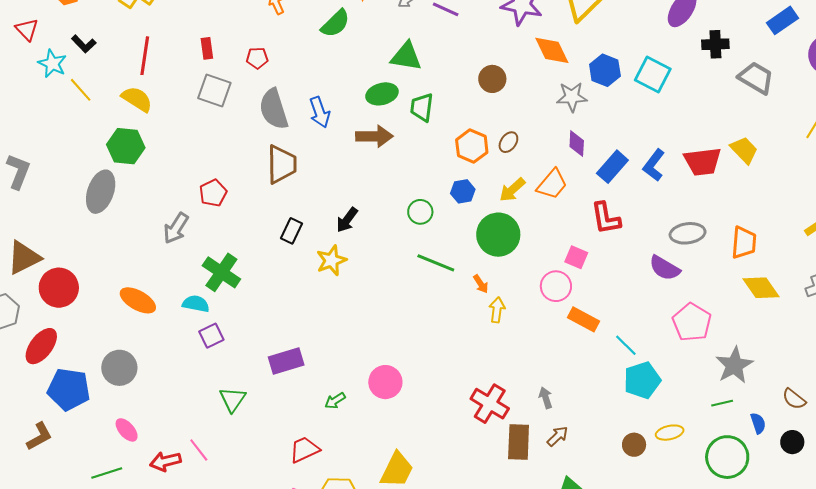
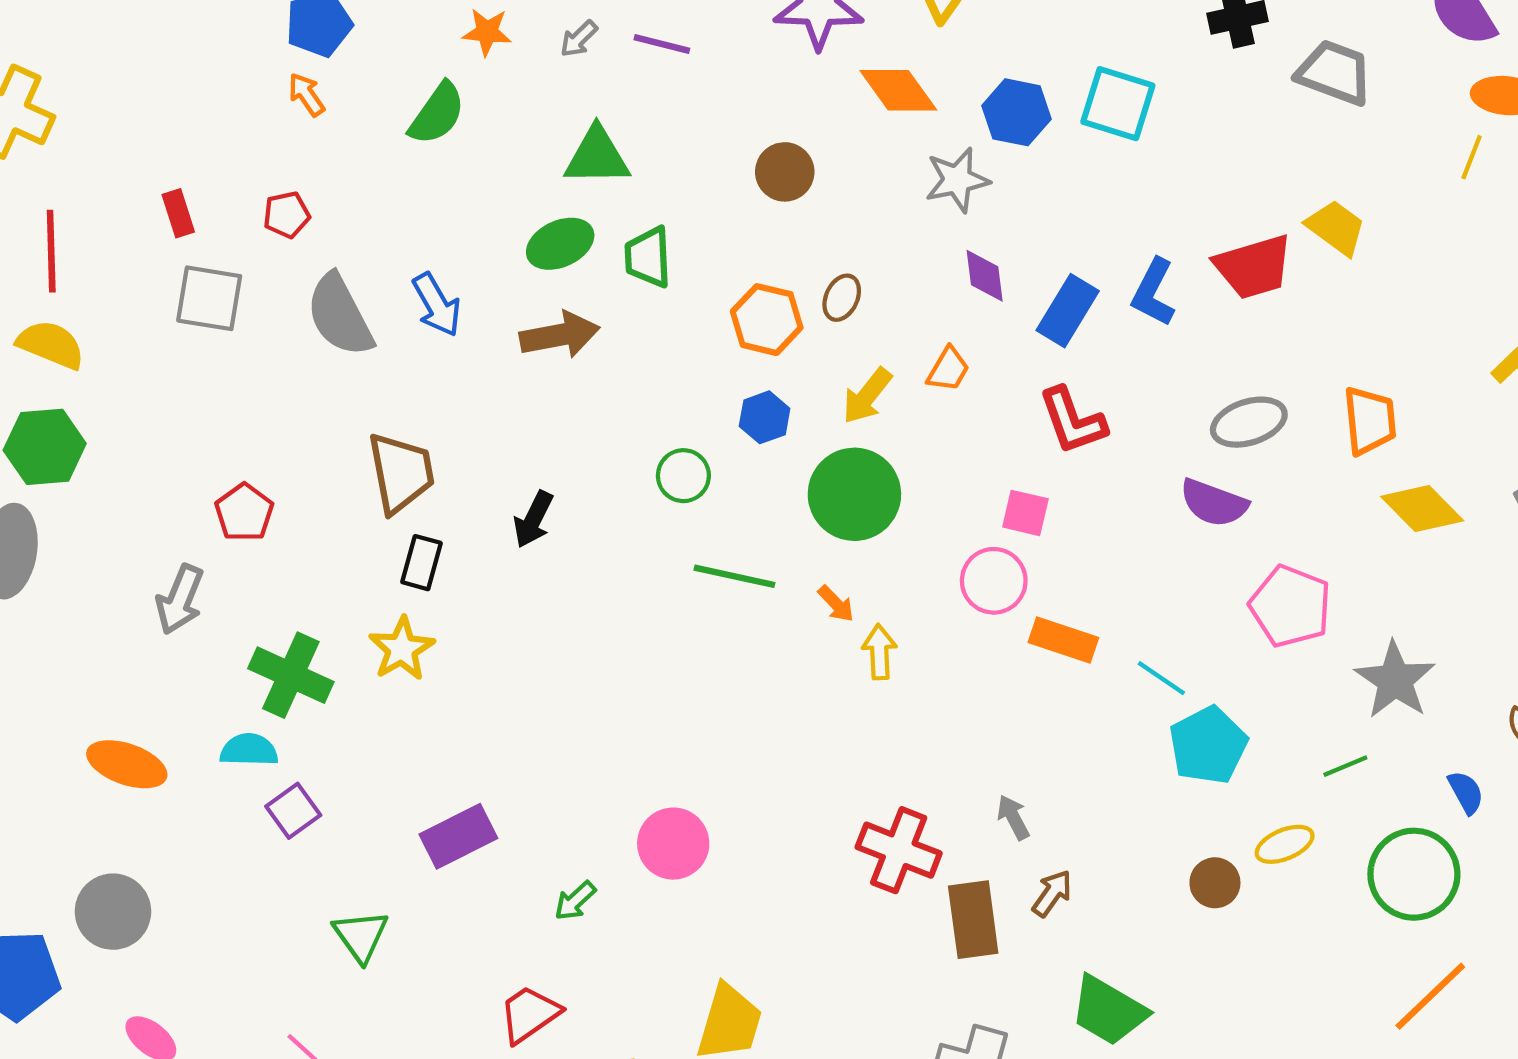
brown trapezoid: (282, 164) -> (401, 473), moved
orange trapezoid: (552, 184) -> (948, 369), size x0.7
yellow star: (331, 260) -> (402, 649), moved
green line: (722, 403) -> (1345, 766), moved

